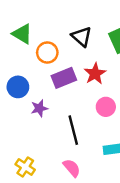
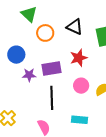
black triangle: (82, 37) -> (75, 27), turned -30
purple rectangle: (64, 78) -> (52, 68), moved

